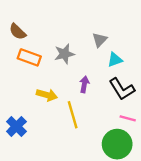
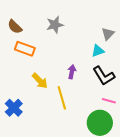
gray triangle: (100, 40) -> (108, 34), moved
gray star: (64, 54) -> (55, 25), moved
yellow arrow: (47, 95) -> (40, 81), turned 30

